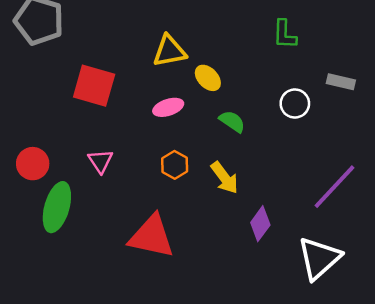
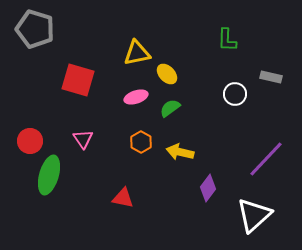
green semicircle: (232, 121) -> (170, 108), moved, turned -70
yellow arrow: (224, 178) -> (180, 152), turned 140
red triangle: (152, 237) -> (123, 198), size x0.6

